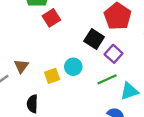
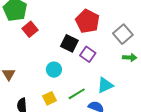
yellow square: (52, 76) -> (49, 98), moved
green line: (107, 79) -> (77, 94), moved

